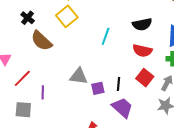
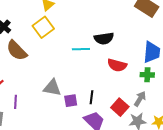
black semicircle: (142, 24) -> (104, 38), moved
cyan line: (106, 36) -> (81, 49), turned 66
red square: (145, 78) -> (120, 107), moved

